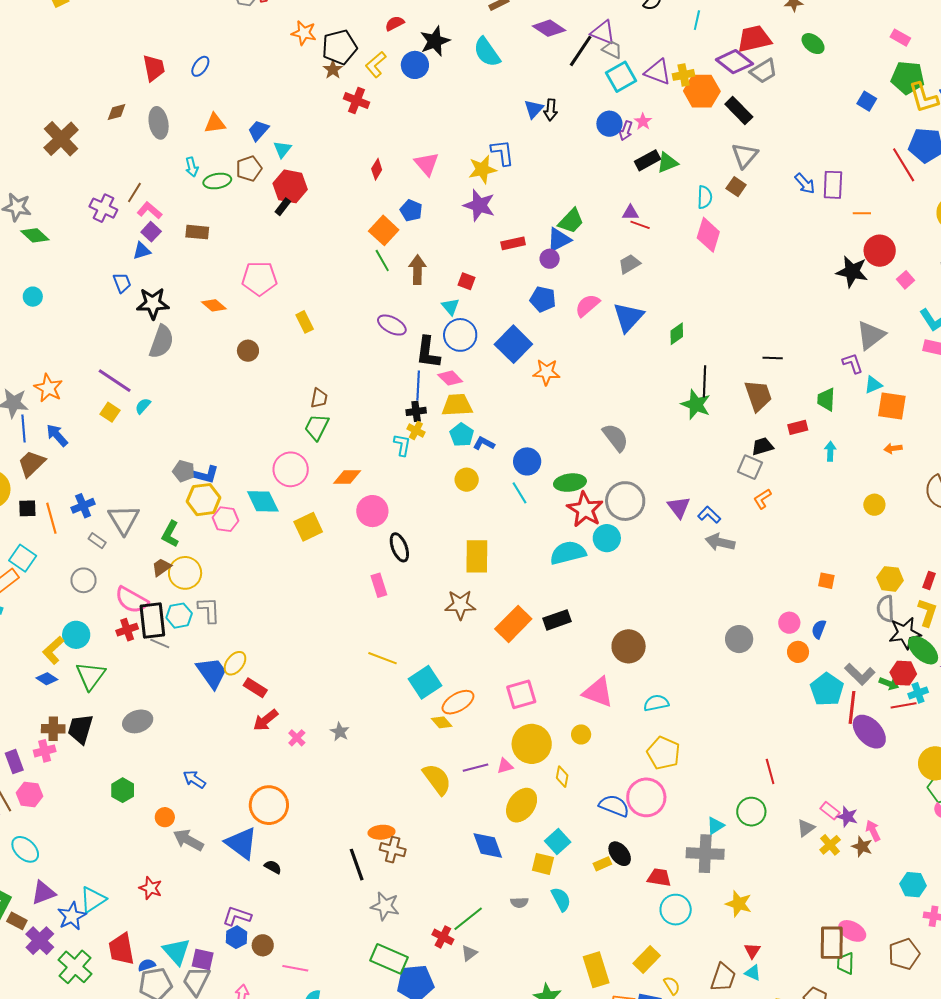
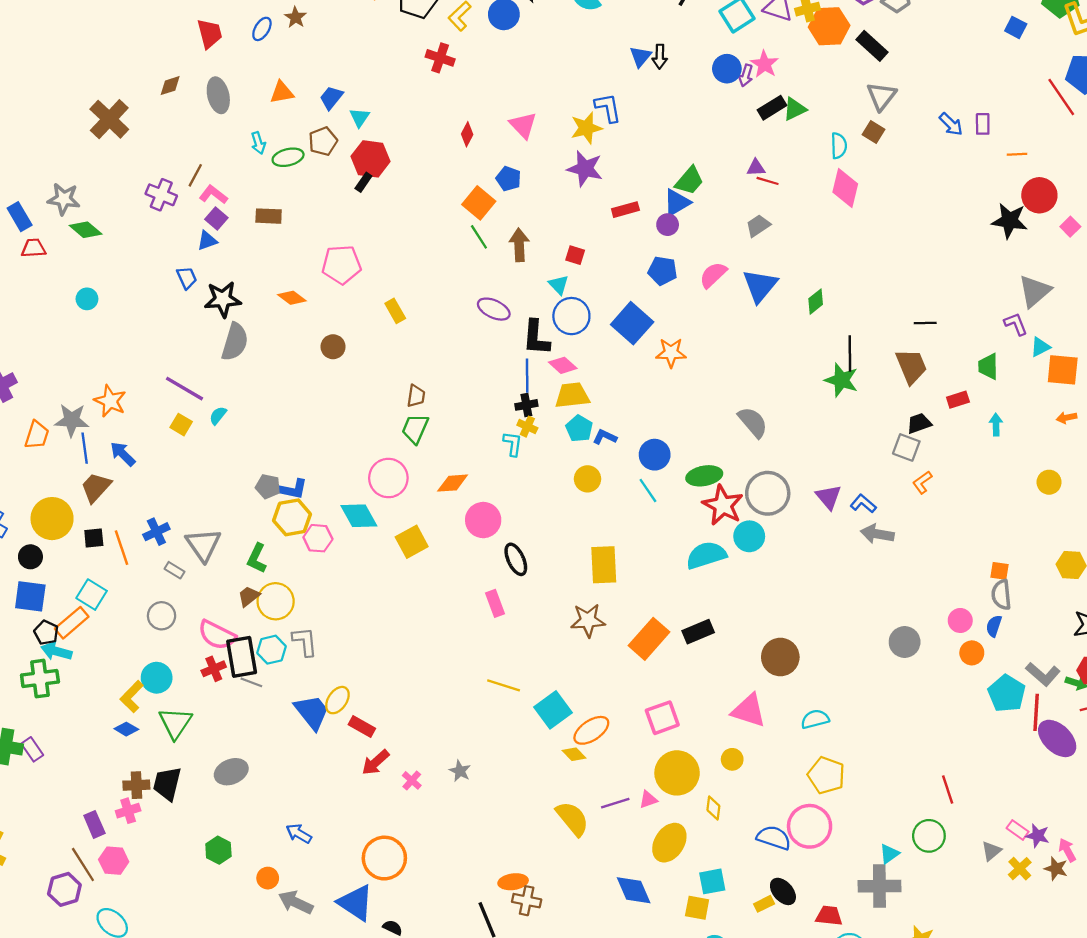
brown star: (333, 70) -> (295, 17), moved
pink star: (643, 122) -> (765, 64), size x1.4
purple rectangle: (833, 185) -> (983, 124), size x0.7
gray semicircle: (886, 609) -> (1001, 595), moved
cyan square: (558, 842) -> (712, 881), turned 35

